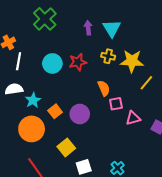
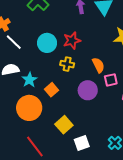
yellow cross: (108, 56) -> (67, 64), moved
white line: (19, 61) -> (14, 42), turned -54
purple circle: (80, 114) -> (88, 90), moved

